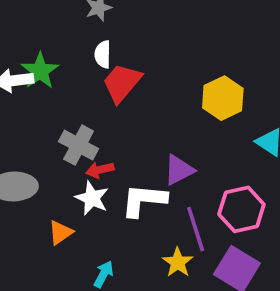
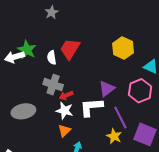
white semicircle: (103, 54) -> (52, 58), moved
pink hexagon: (241, 209) -> (140, 91), moved
orange triangle: (60, 232) -> (64, 131), moved

